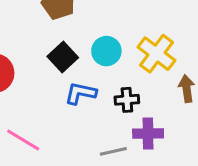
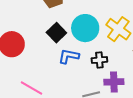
cyan circle: (106, 51) -> (85, 28), size x1.4

